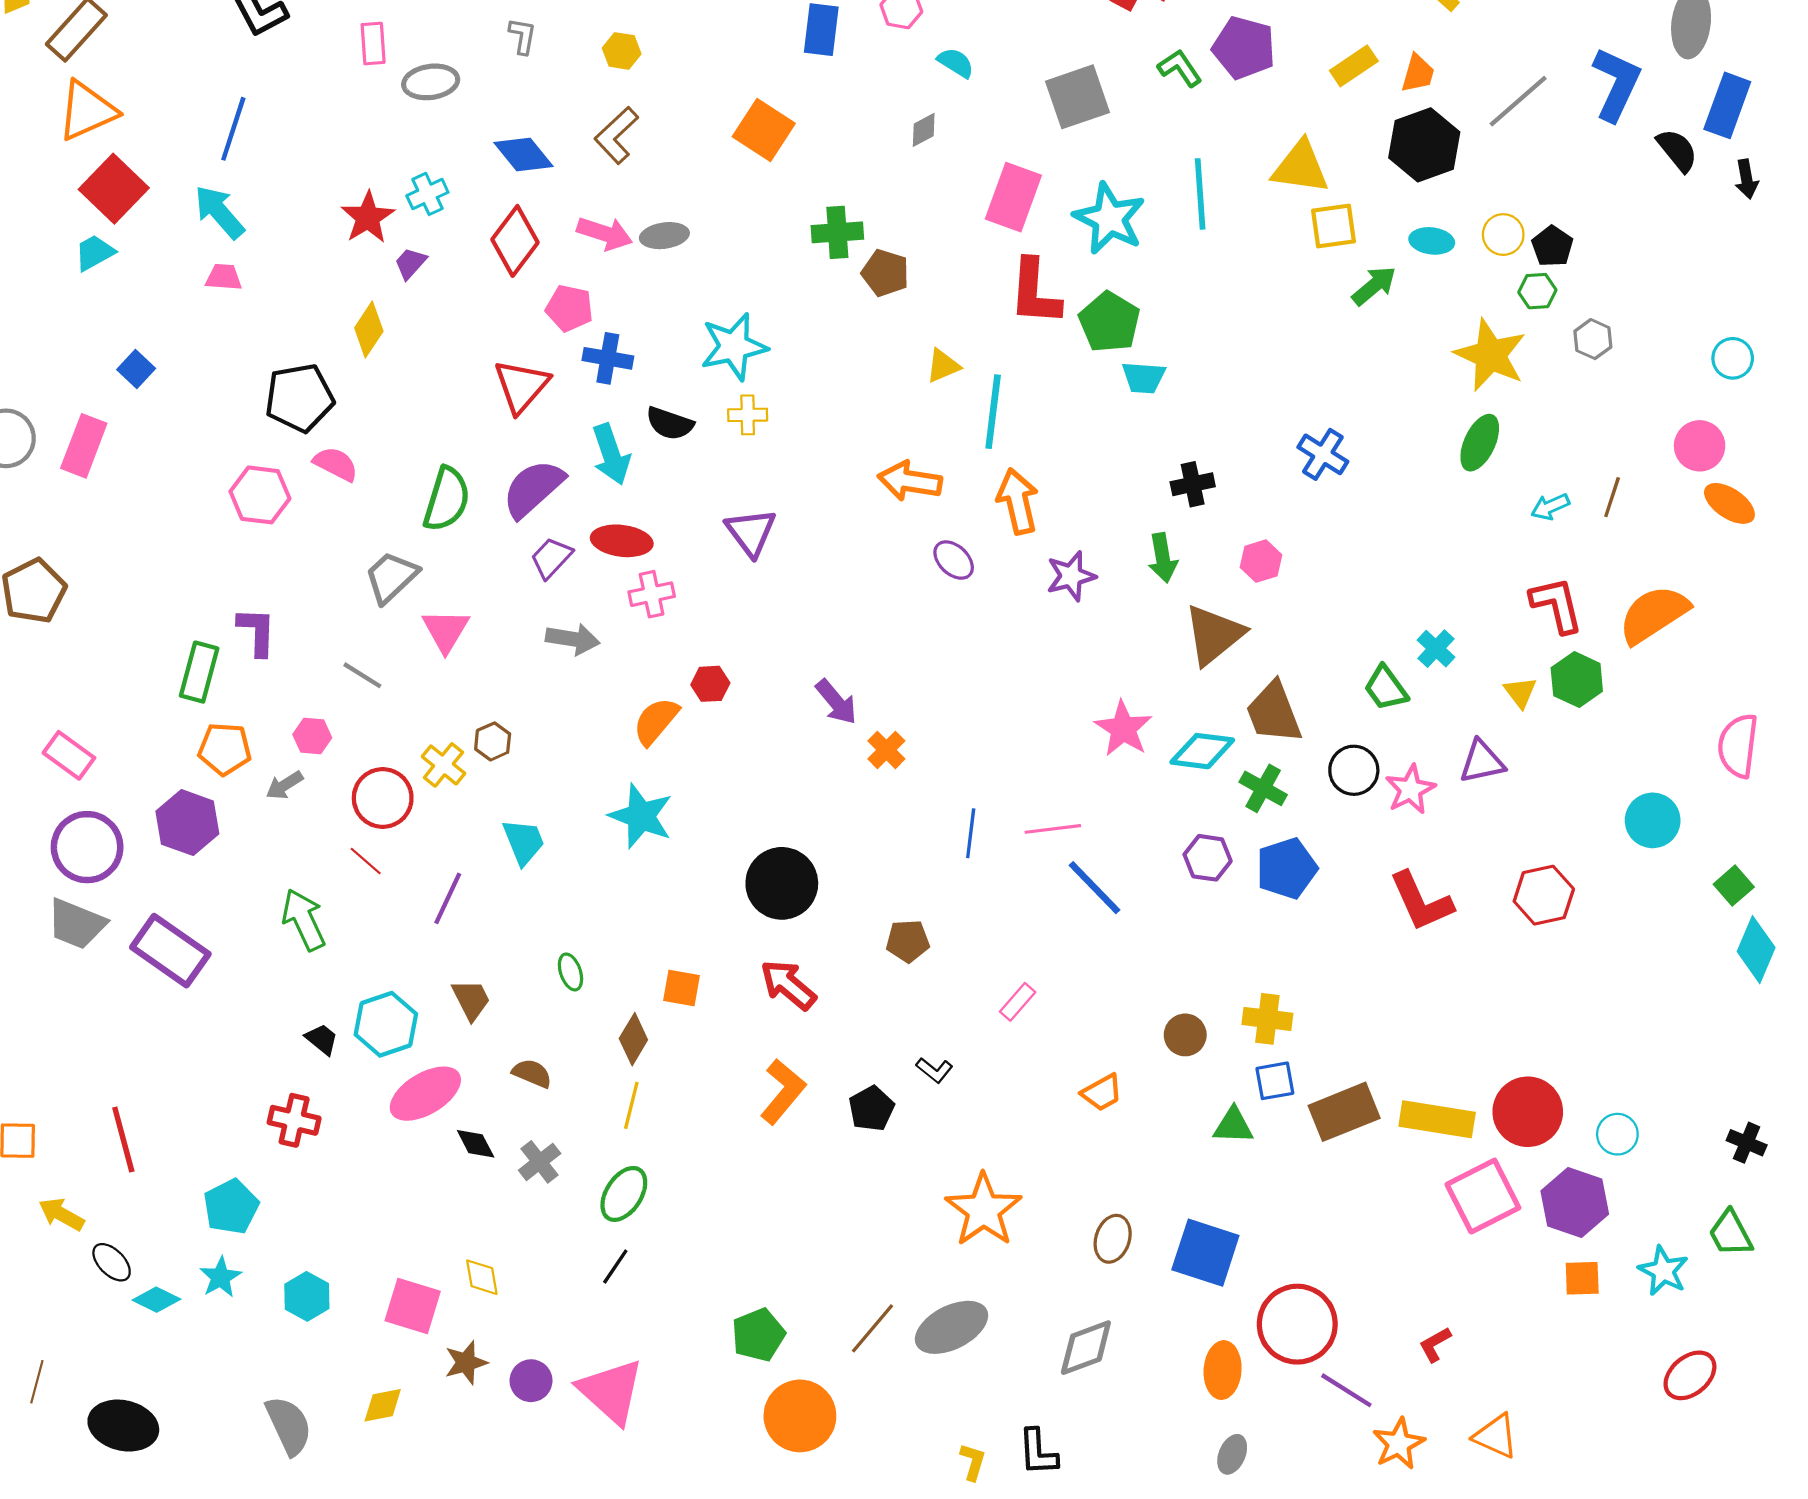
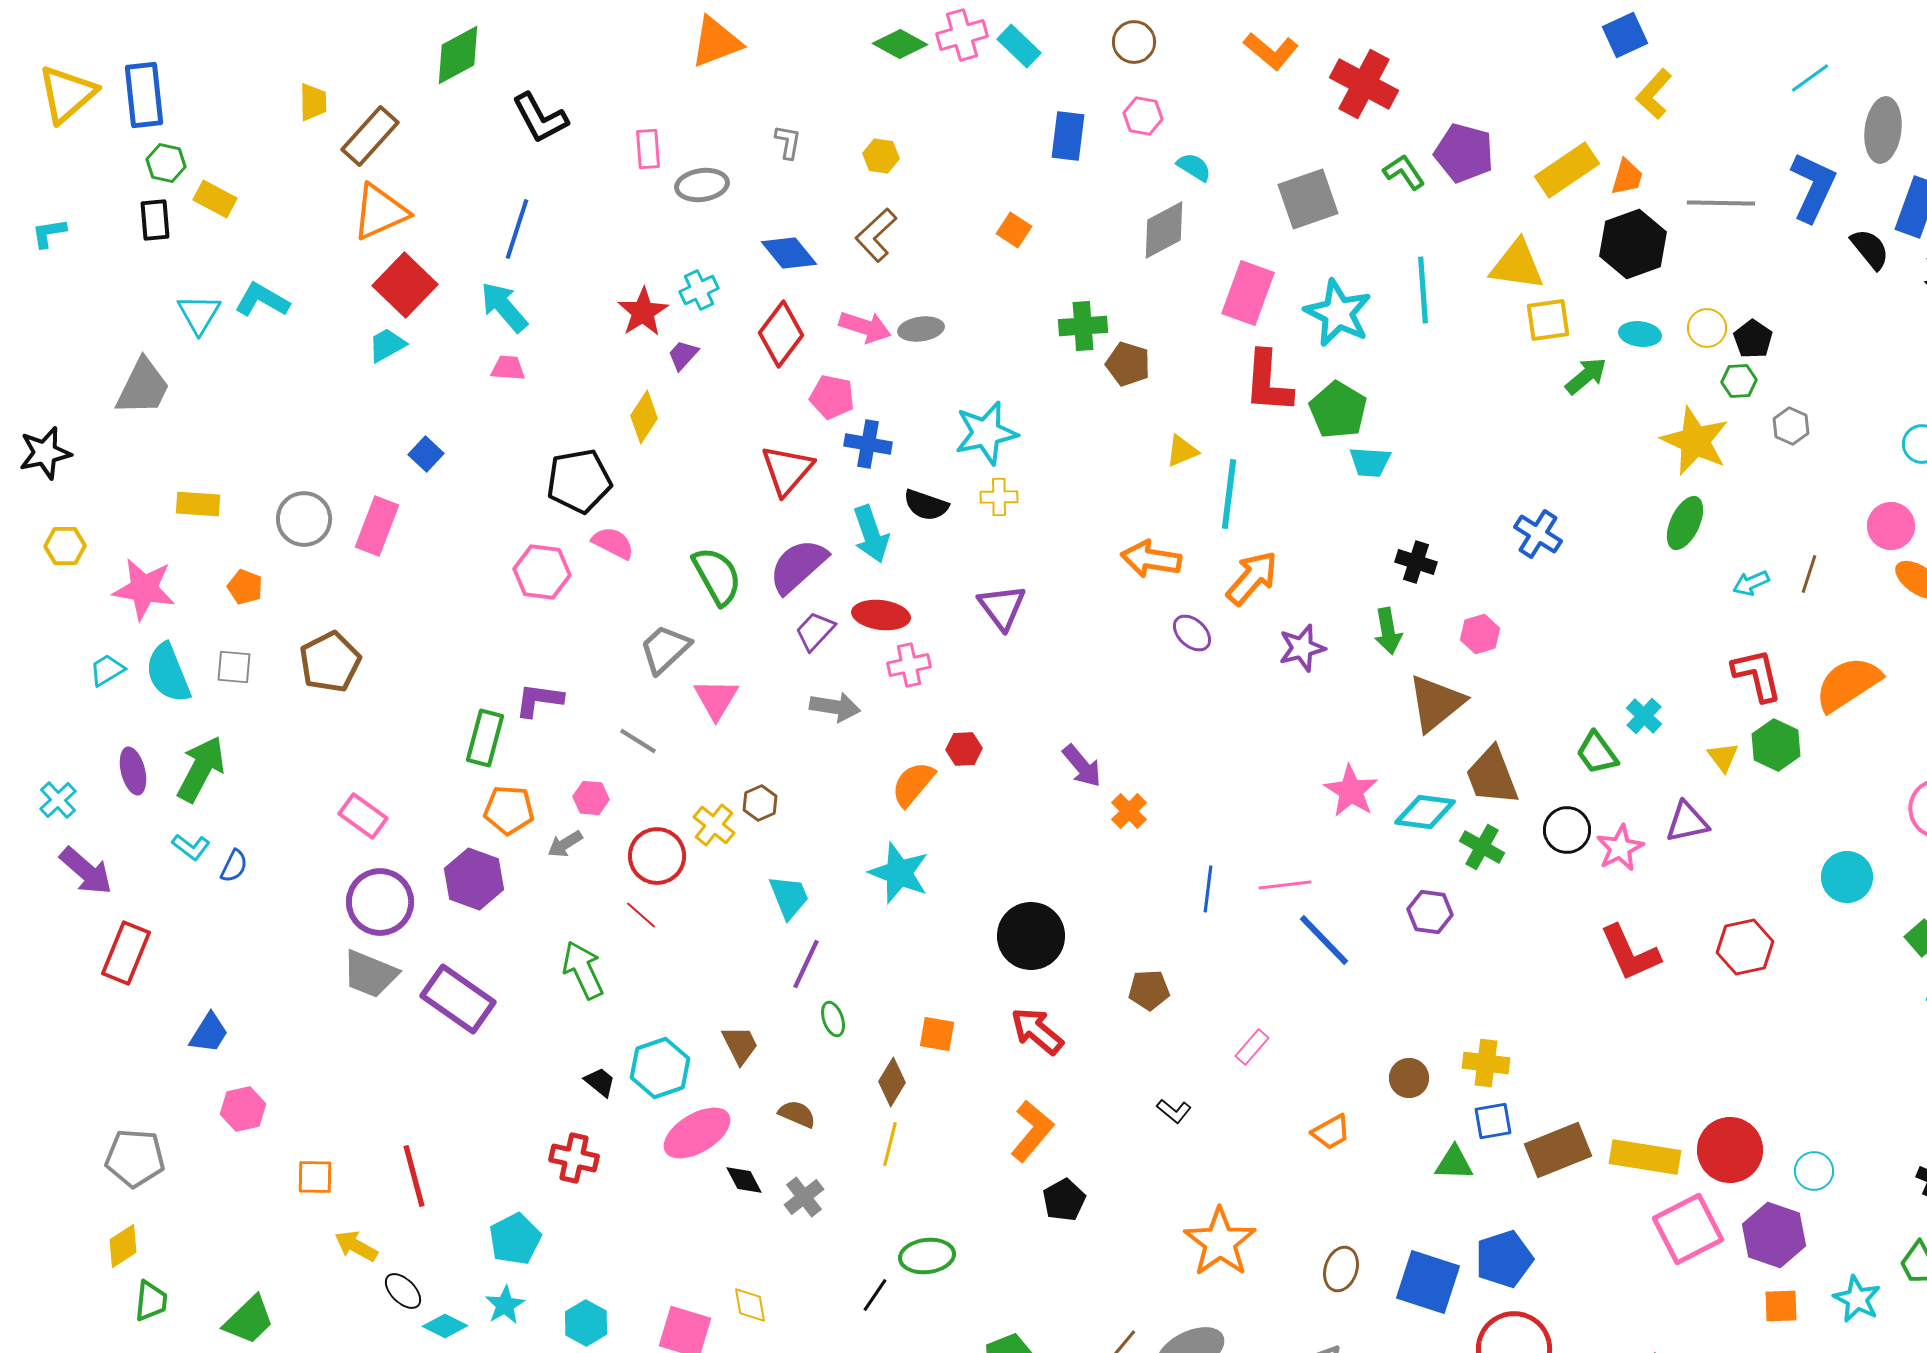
yellow rectangle: (1354, 66) -> (1567, 170), size x1.4
gray line: (1518, 101) -> (1721, 203), turned 42
orange square: (764, 130) -> (1014, 230), size x0.6
gray diamond: (924, 130) -> (1164, 230), size x1.8
black cross: (1193, 484) -> (1416, 562), turned 30
green semicircle: (447, 499) -> (717, 576), turned -46
orange arrow: (1018, 501) -> (1252, 578), turned 54
purple L-shape: (257, 632) -> (539, 700), turned -84
blue pentagon: (1287, 868) -> (1504, 1259), moved
purple line: (448, 898) -> (806, 964), moved
black pentagon: (871, 1109) -> (1064, 1200), moved
green ellipse: (624, 1194) -> (927, 1256), moved, turned 50

